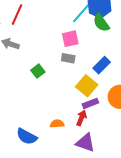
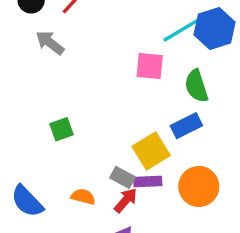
green semicircle: (101, 23) -> (196, 86), moved
gray rectangle: (68, 58) -> (123, 177), moved
green square: (38, 71) -> (61, 129), moved

